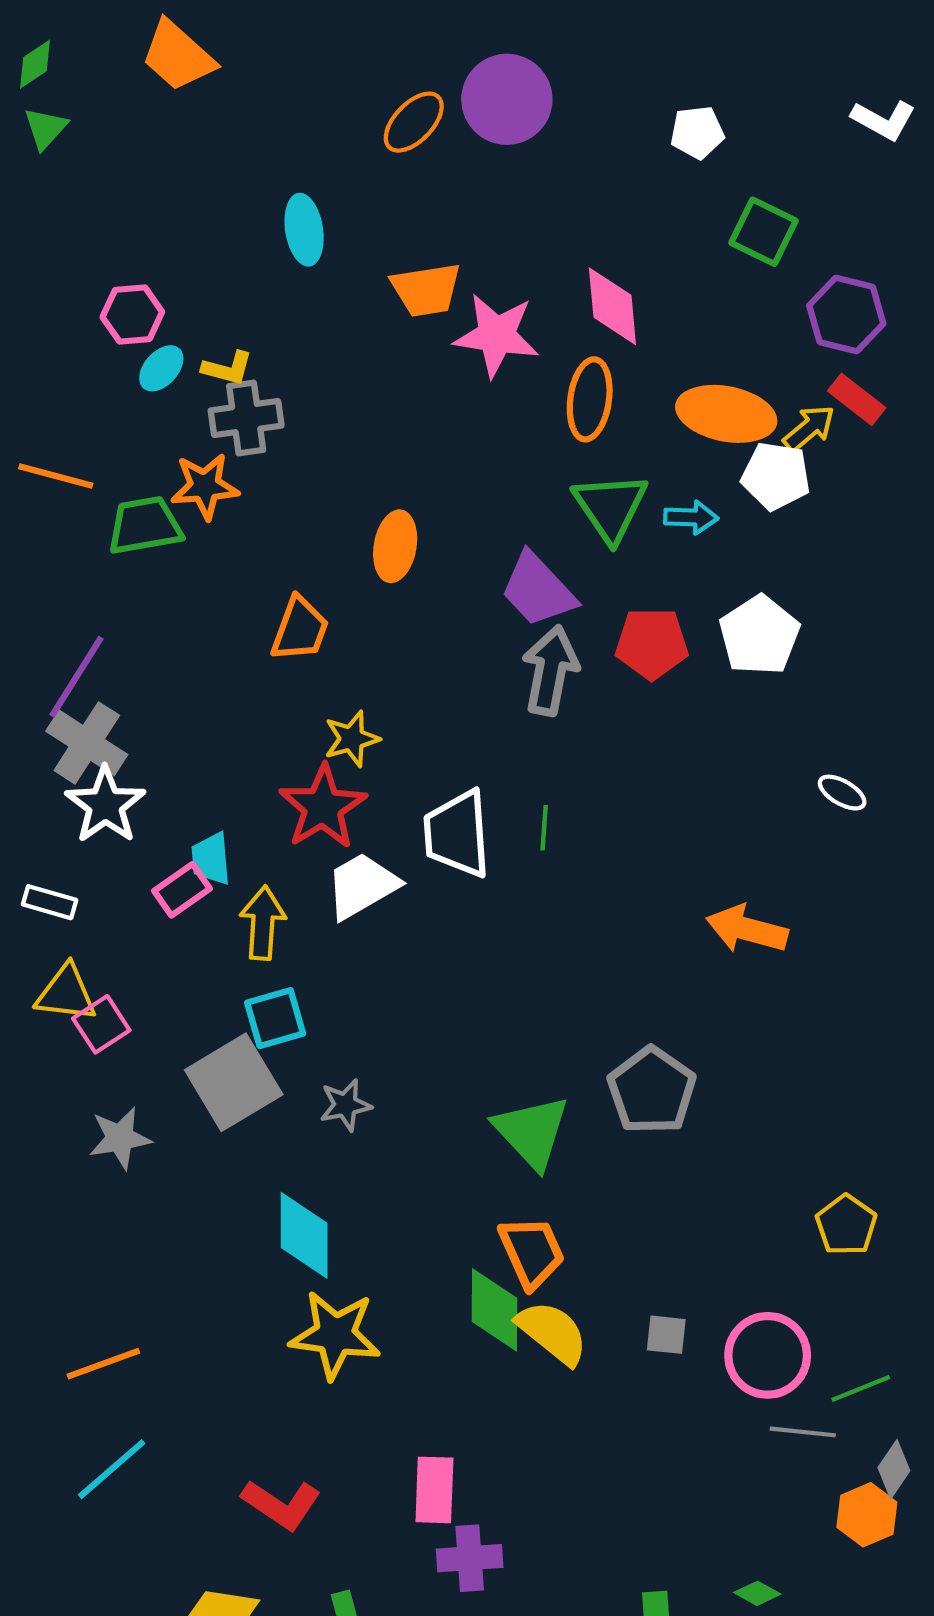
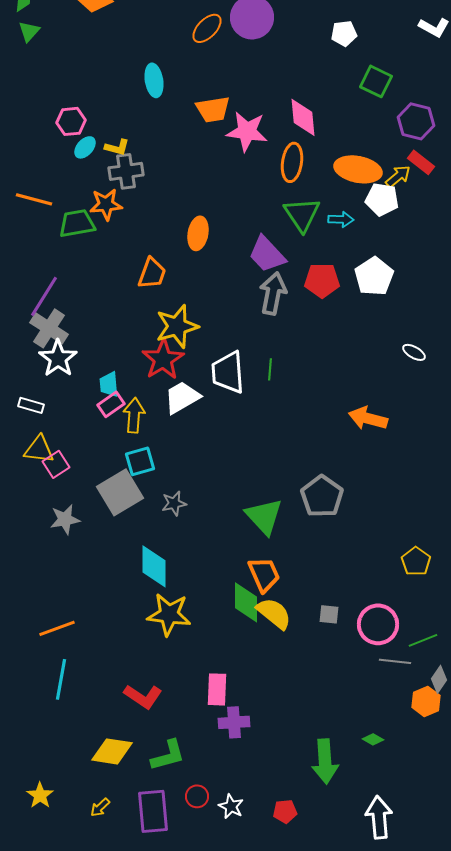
yellow star: (352, 739) -> (177, 326), size x1.6
pink rectangle: (182, 890) -> (111, 404), moved
cyan line: (112, 1469) -> (61, 679), turned -39

